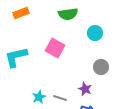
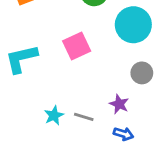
cyan circle: (95, 33) -> (133, 25), size x1.6
pink square: (55, 48) -> (77, 46), turned 36

